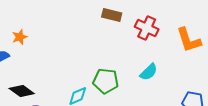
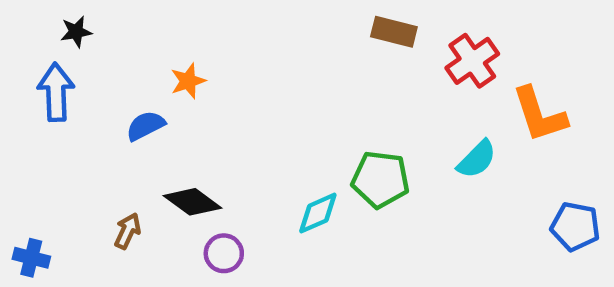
red cross: (147, 28) -> (472, 61), turned 30
orange L-shape: (189, 40) -> (539, 115), moved

